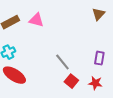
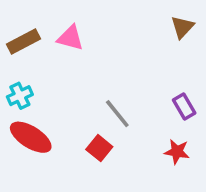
purple rectangle: (99, 58) -> (184, 107), turned -40
red square: (71, 81) -> (99, 148), moved

